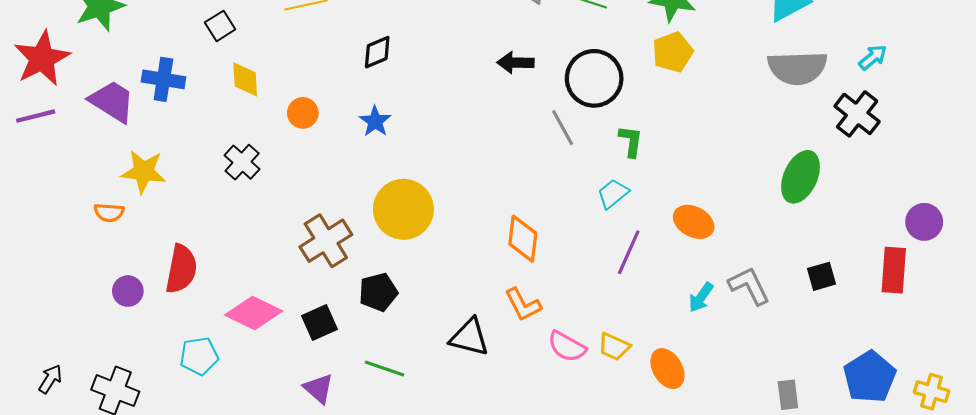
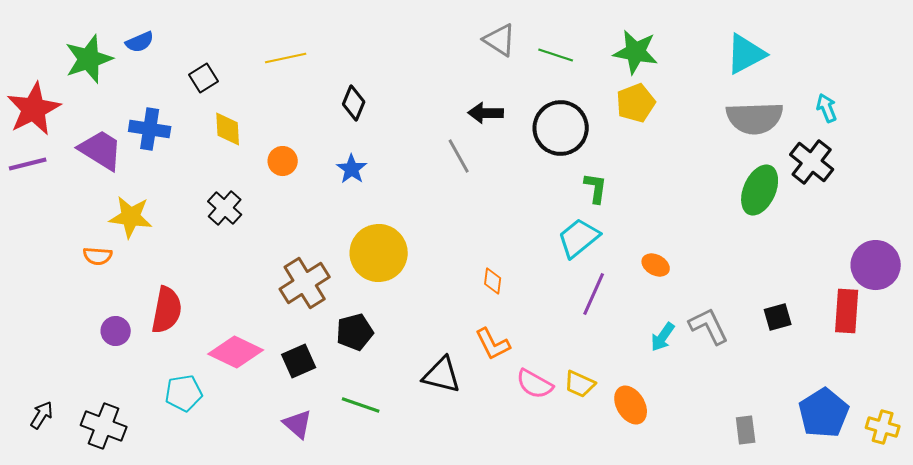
black diamond: (377, 52) -> (354, 103), turned -44
cyan arrow: (873, 57) -> (827, 108), turned -72
gray line: (563, 128) -> (459, 156), moved
green ellipse: (801, 177) -> (760, 190), moved
cyan trapezoid: (613, 194) -> (579, 238), size x1.4
orange ellipse: (694, 222) -> (656, 265), size x0.7
purple circle: (924, 222) -> (876, 265), size x1.4
orange diamond: (523, 239) -> (493, 281), size x0.6

